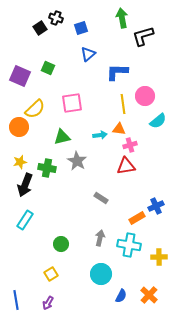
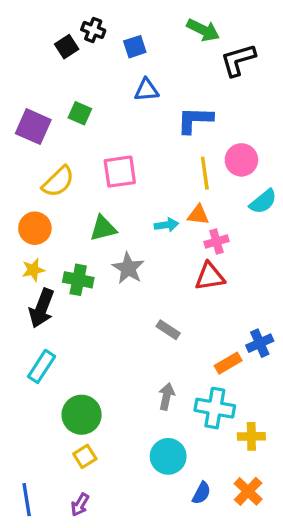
green arrow: (122, 18) -> (203, 30), turned 126
blue triangle: (88, 54) -> (146, 90), turned 35
orange circle: (19, 127) -> (35, 228), moved
green circle: (61, 244) -> (82, 415), moved, size x1.5
yellow cross: (159, 257) -> (251, 436), moved

